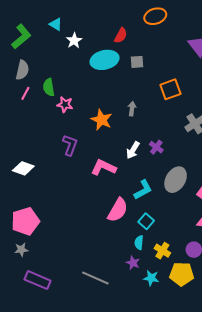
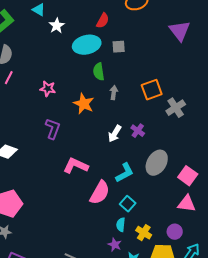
green semicircle: (49, 87) -> (99, 72), moved
orange square: (170, 89) -> (152, 90), moved
pink L-shape: (103, 167) -> (76, 166), moved

